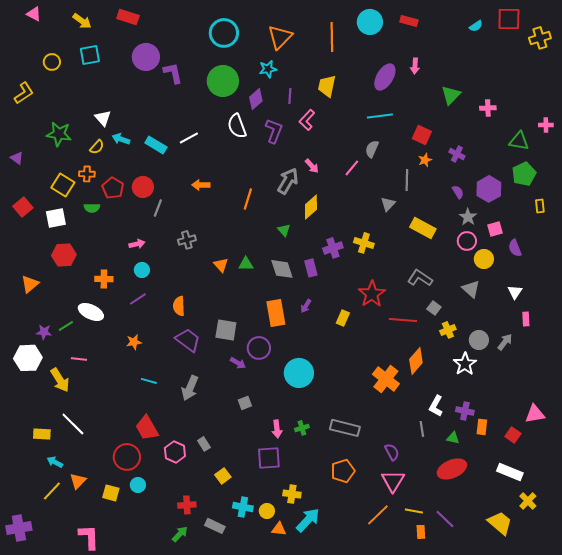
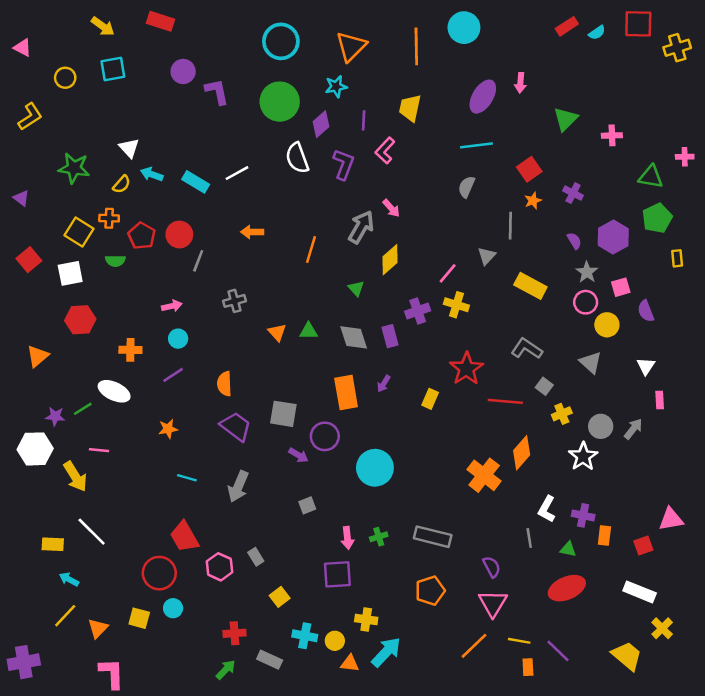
pink triangle: (34, 14) -> (23, 48), moved
red rectangle: (409, 21) -> (567, 26), moved, turned -48
purple circle: (146, 57) -> (183, 71), size x0.7
red square: (422, 135) -> (529, 169), turned 30
pink line: (352, 168) -> (448, 273), moved
red square: (513, 435) -> (643, 545), turned 35
orange triangle: (78, 481) -> (98, 628), moved

